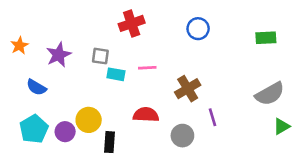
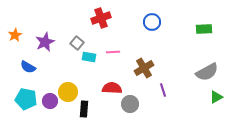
gray square: (100, 56) -> (77, 43), turned 32
cyan pentagon: (34, 129) -> (26, 99), turned -30
gray circle: (182, 136) -> (130, 104), moved

